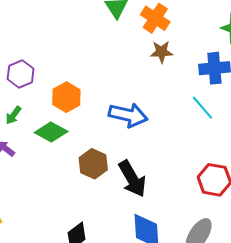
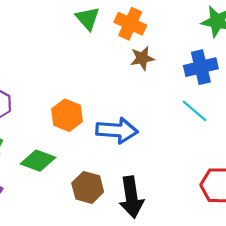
orange hexagon: (66, 97) -> (67, 115), moved
black arrow: (132, 179) -> (131, 197), turned 30

